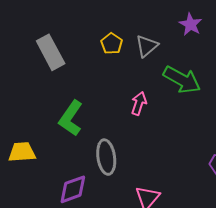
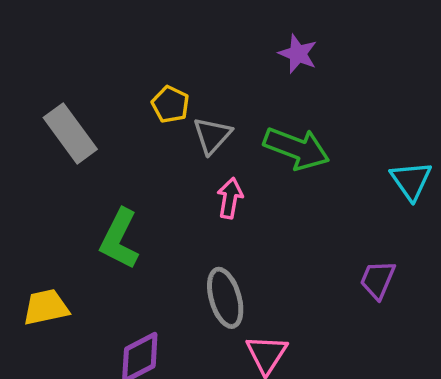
gray triangle: (147, 46) -> (212, 135), moved
gray ellipse: (106, 157) -> (225, 298), moved

